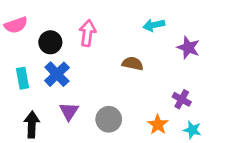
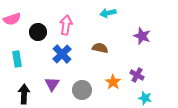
cyan arrow: (154, 25) -> (108, 13), moved
blue cross: (57, 74) -> (62, 54), moved
orange star: (158, 125) -> (113, 82), moved

